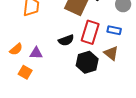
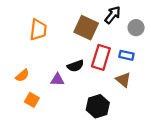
purple triangle: (36, 53) -> (57, 80), moved
black hexagon: (87, 62) -> (98, 106), moved

